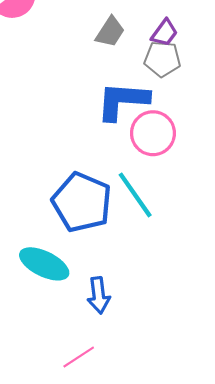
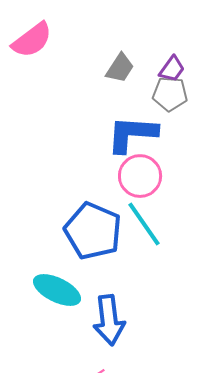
pink circle: (153, 133) -> (140, 176), moved
blue arrow: (99, 295) -> (109, 320), size x1.4

